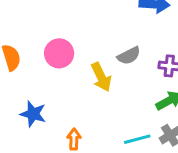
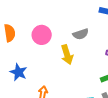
gray semicircle: (129, 56) -> (81, 34), moved

